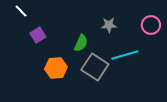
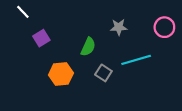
gray square: (95, 67) -> (103, 73), size x0.6

